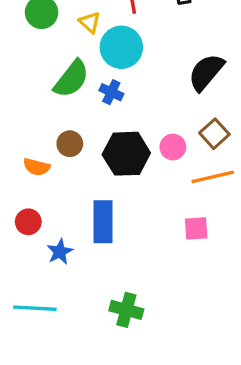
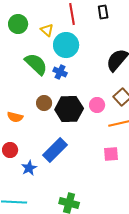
green semicircle: (71, 79) -> (36, 64), turned -85
brown circle: (70, 144) -> (44, 103), moved
blue rectangle: (103, 222) -> (55, 150), turned 45

